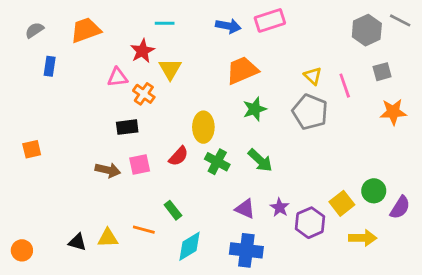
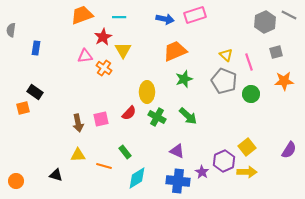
gray semicircle: (34, 30) -> (11, 30), moved, turned -48
orange trapezoid: (86, 30) -> (82, 15), moved
black rectangle: (127, 127) -> (35, 92), moved, turned 42
brown arrow: (108, 170) -> (78, 123), turned 66
green circle: (374, 191) -> (251, 94), moved
purple star: (280, 207) -> (202, 172), moved
yellow triangle: (108, 238) -> (78, 155), moved
yellow arrow: (363, 238) -> (247, 172), moved

